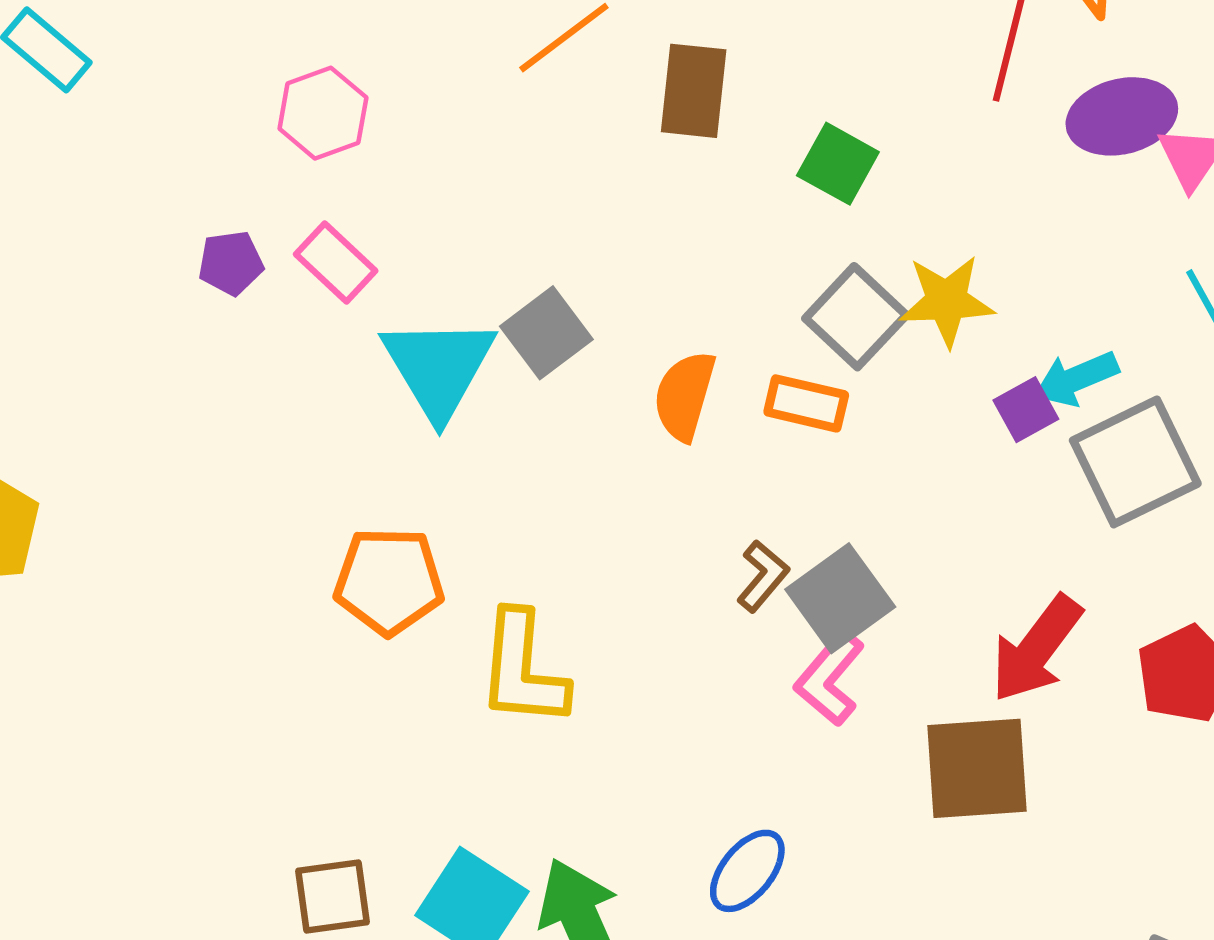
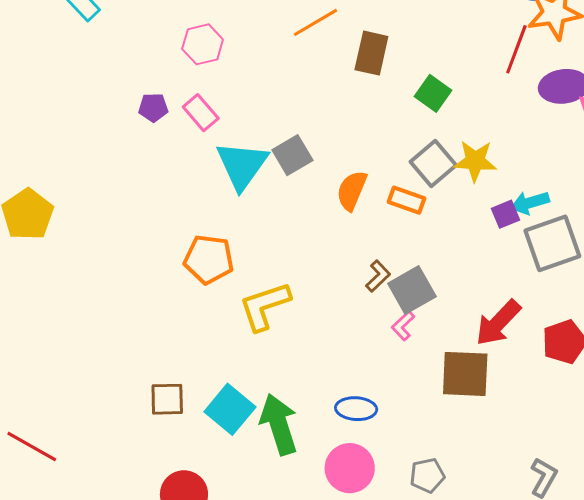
yellow L-shape: (523, 669) -> (265, 306), turned 60
pink L-shape: (830, 678) -> (403, 326), size x0.7
blue ellipse: (747, 871) -> (356, 409), turned 48

